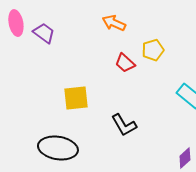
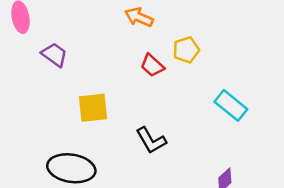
purple trapezoid: (44, 33) -> (54, 55), moved

